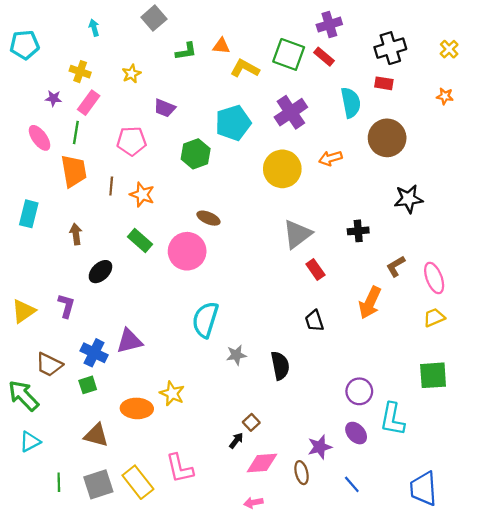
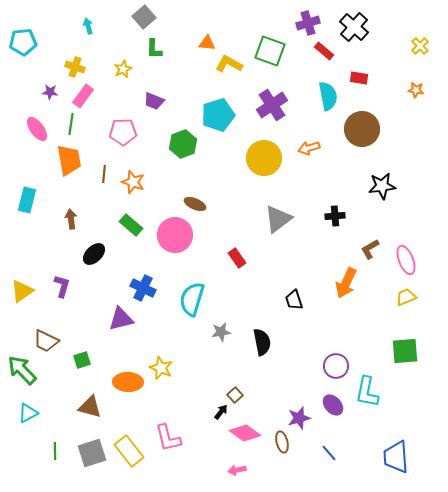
black cross: (390, 48) -> (354, 27), moved, turned -32
green L-shape: (186, 51) -> (154, 49), moved, turned 100
red rectangle: (324, 57) -> (324, 51), moved
red rectangle: (315, 269) -> (237, 258), moved
blue cross: (94, 353) -> (143, 288), moved
pink diamond: (262, 463) -> (245, 433), turned 40

